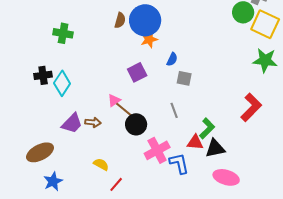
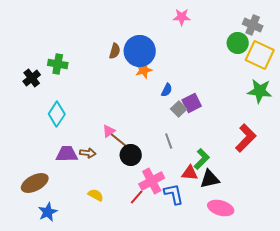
purple square: (137, 72) -> (192, 103), moved
black cross: (43, 75) -> (32, 78), moved, turned -30
gray square: (184, 78) -> (179, 109), turned 35
purple trapezoid: (72, 123) -> (67, 154), turned -135
red line: (116, 184) -> (137, 197), moved

